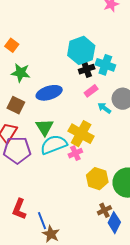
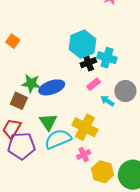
green star: (21, 73) -> (31, 83), moved
pink cross: (75, 153) -> (84, 155), moved

